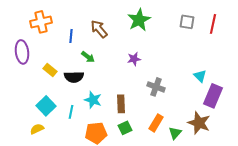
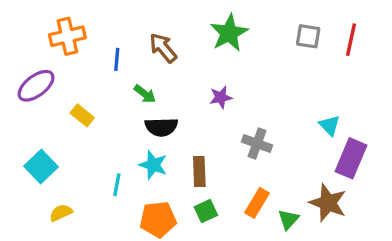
purple ellipse: (22, 52) -> (36, 86), turned 60
black semicircle: (74, 77) -> (161, 127), moved
cyan square: (46, 106) -> (41, 167), moved

